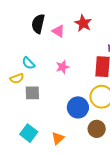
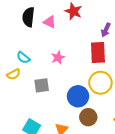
gray square: (32, 93) -> (42, 85), moved
brown circle: (97, 129) -> (88, 117), moved

